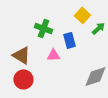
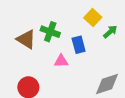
brown triangle: (21, 55) -> (26, 39), moved

